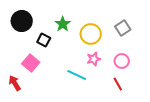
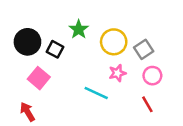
black circle: (22, 21) -> (27, 42), moved
gray square: (123, 28) -> (144, 49), moved
red arrow: (15, 83) -> (27, 112), moved

